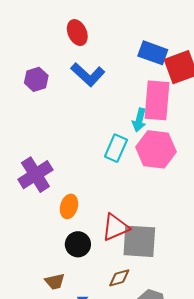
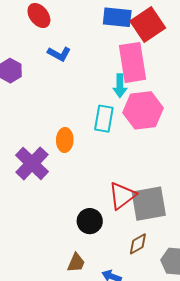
blue L-shape: (88, 75) -> (59, 54), size x0.7
orange ellipse: (69, 206) -> (65, 140), moved
brown trapezoid: (55, 282) -> (76, 263), turned -40

